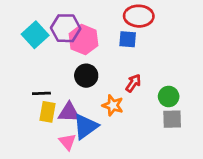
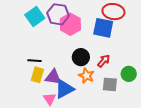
blue square: (128, 39) -> (103, 28), size x1.5
black circle: (86, 76) -> (81, 57), moved
gray square: (172, 119) -> (110, 84), moved

